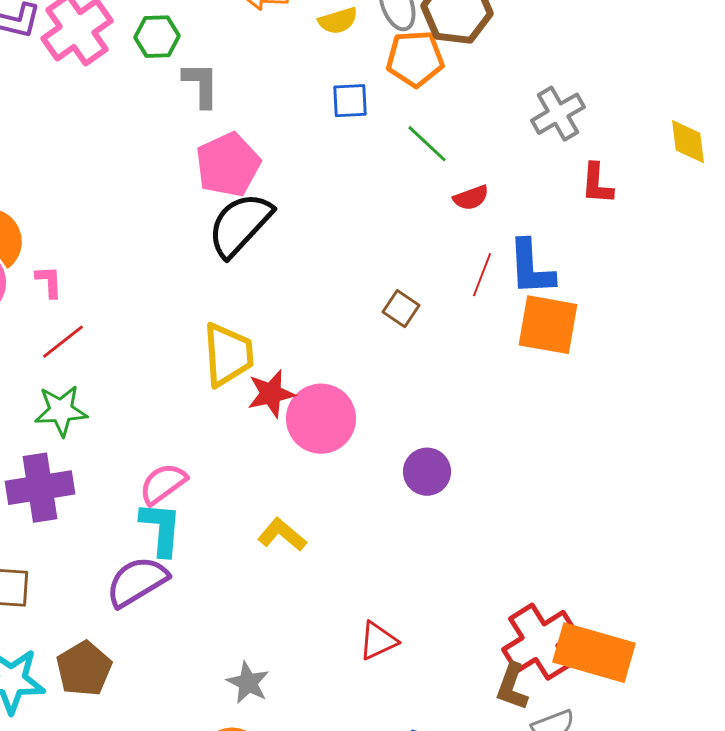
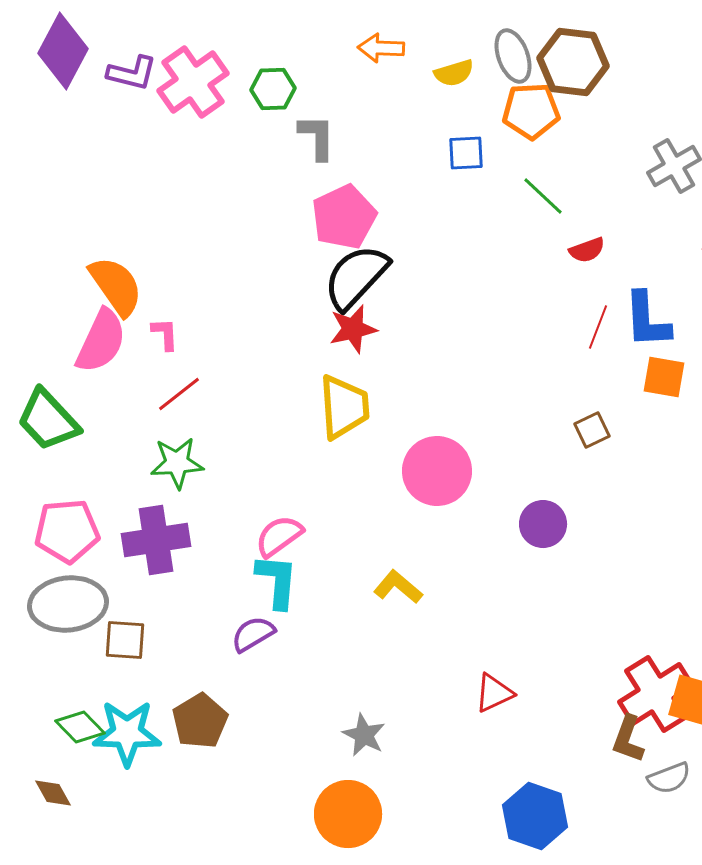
brown square: (401, 309) -> (592, 430), moved, turned 30
orange square: (548, 325) -> (664, 377), size x0.7
red star: (271, 394) -> (353, 329), moved
purple semicircle: (137, 582) -> (253, 634), size x0.7

